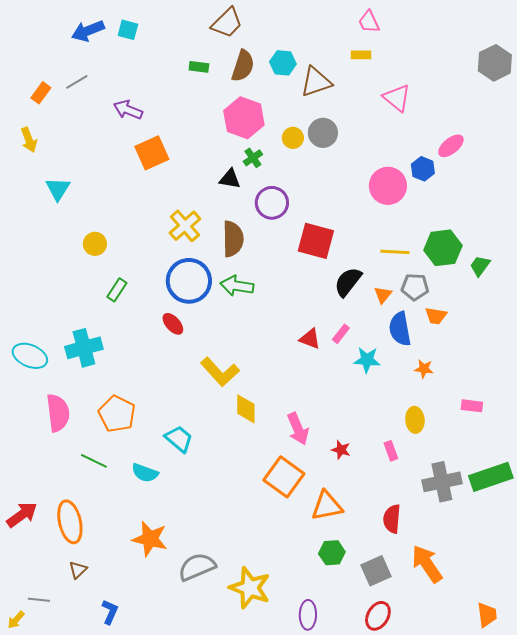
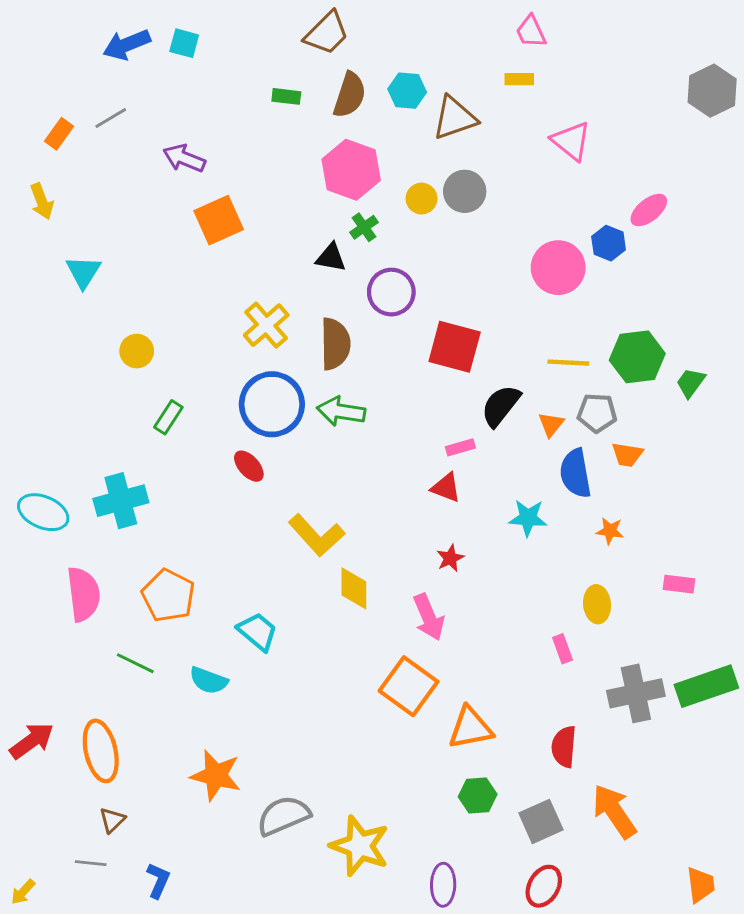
pink rectangle: (341, 334) -> (460, 447), moved, turned 36
red star: (341, 450) -> (450, 558), moved, turned 30
gray line: (39, 600) -> (91, 863), moved

